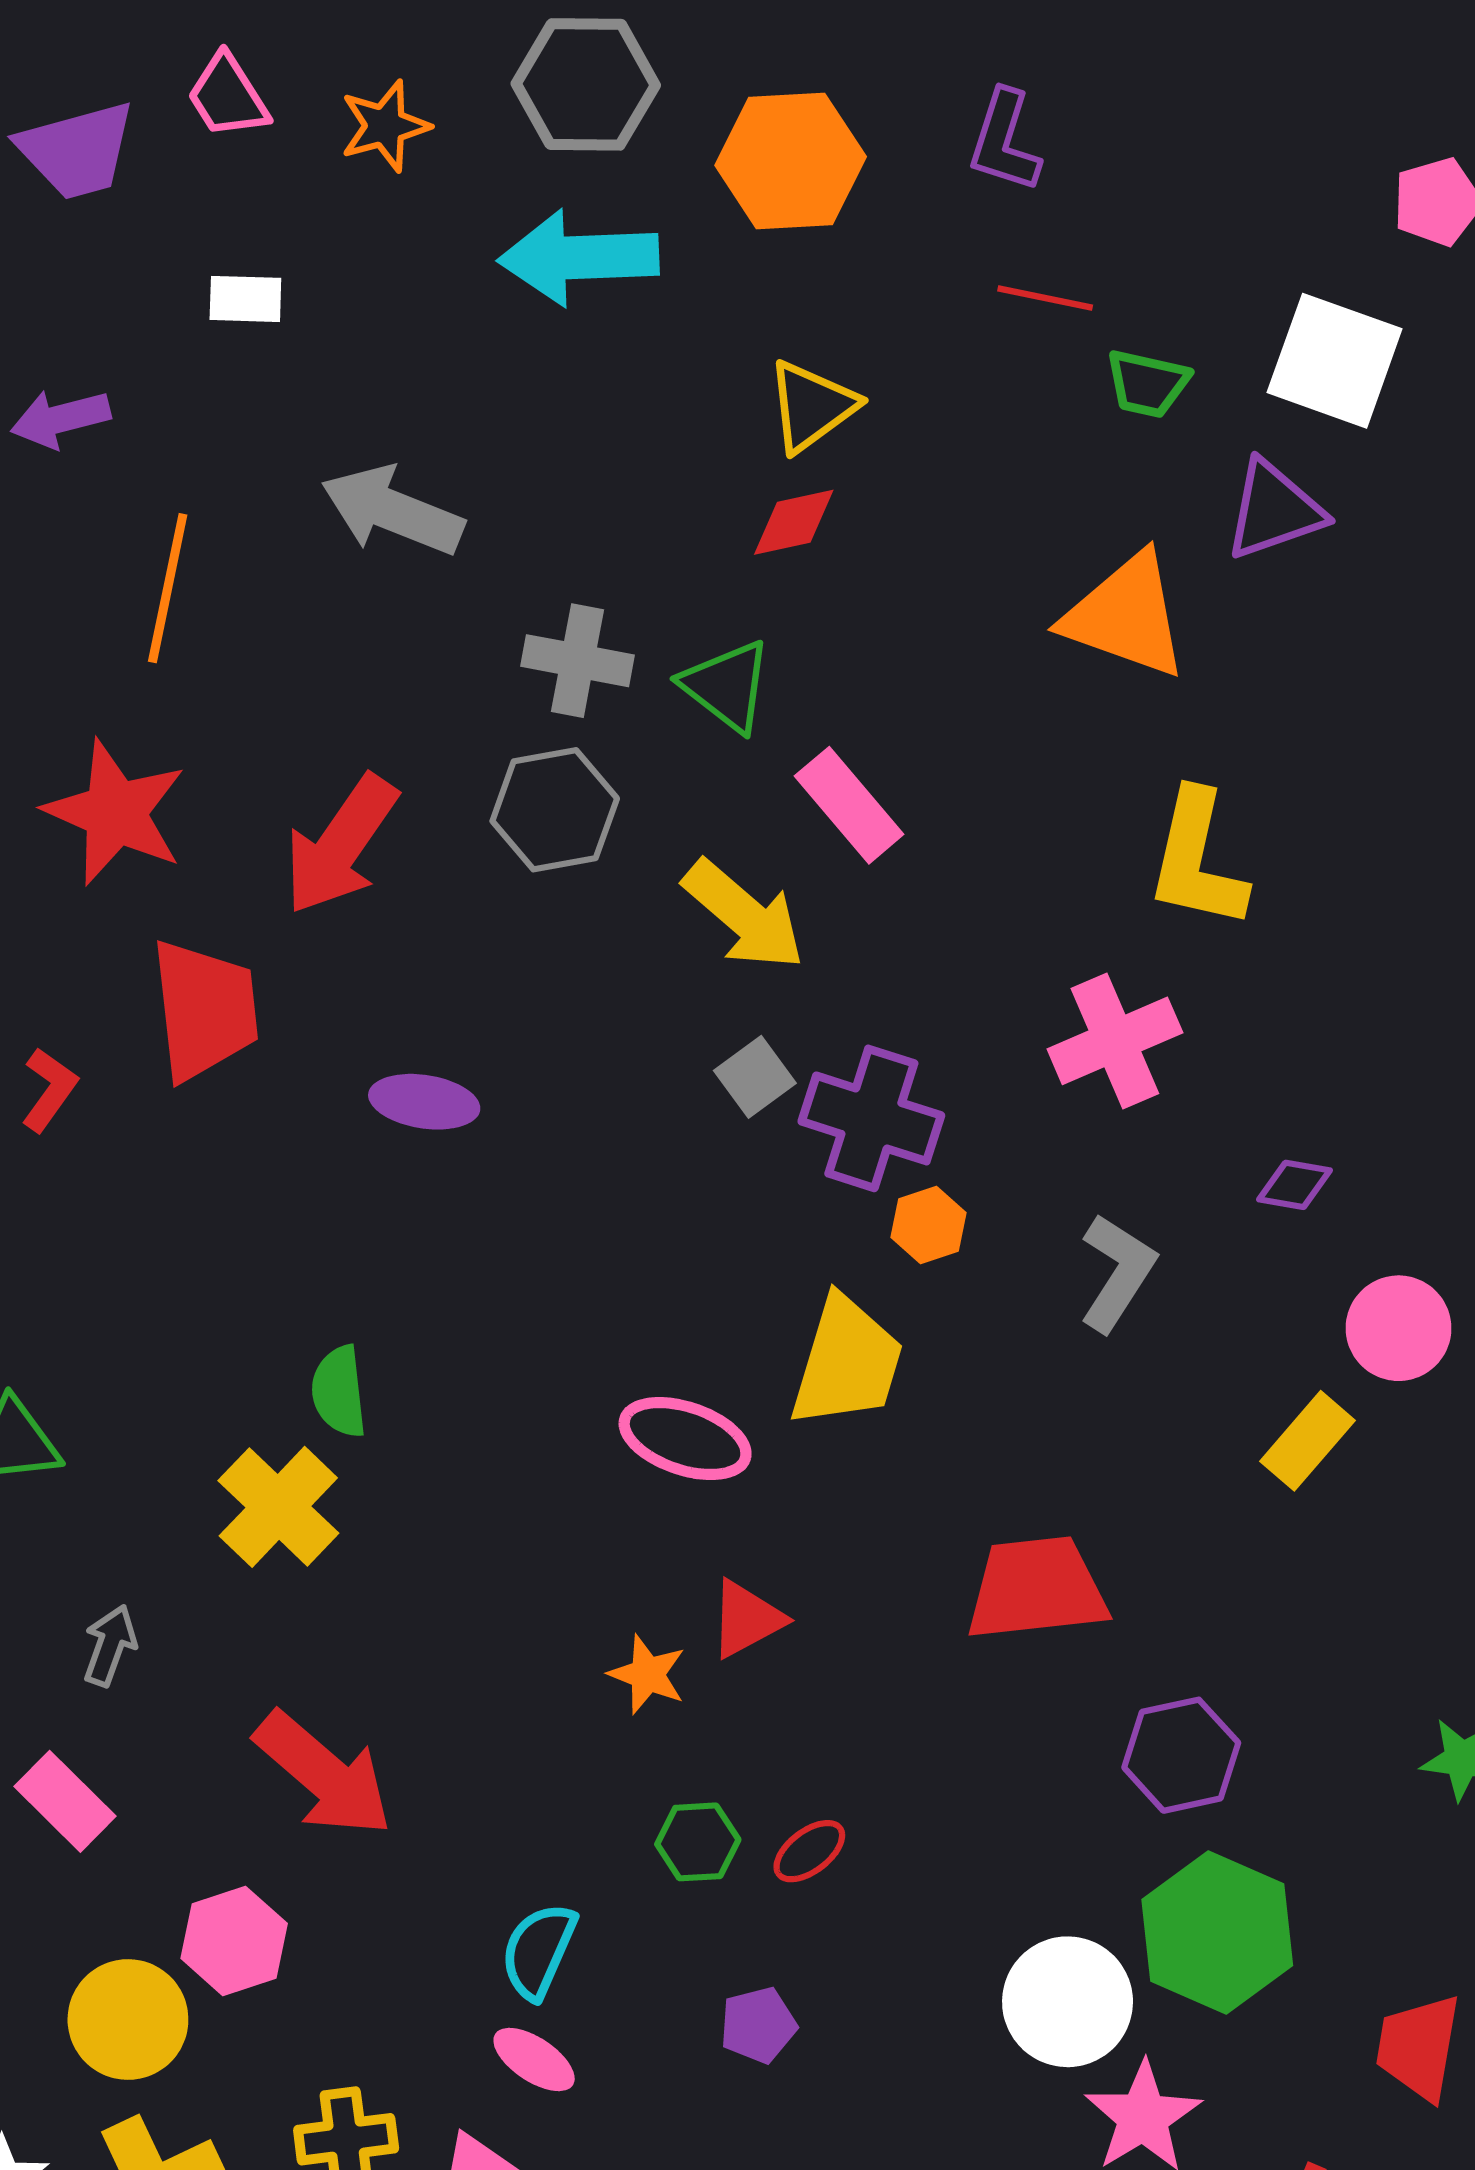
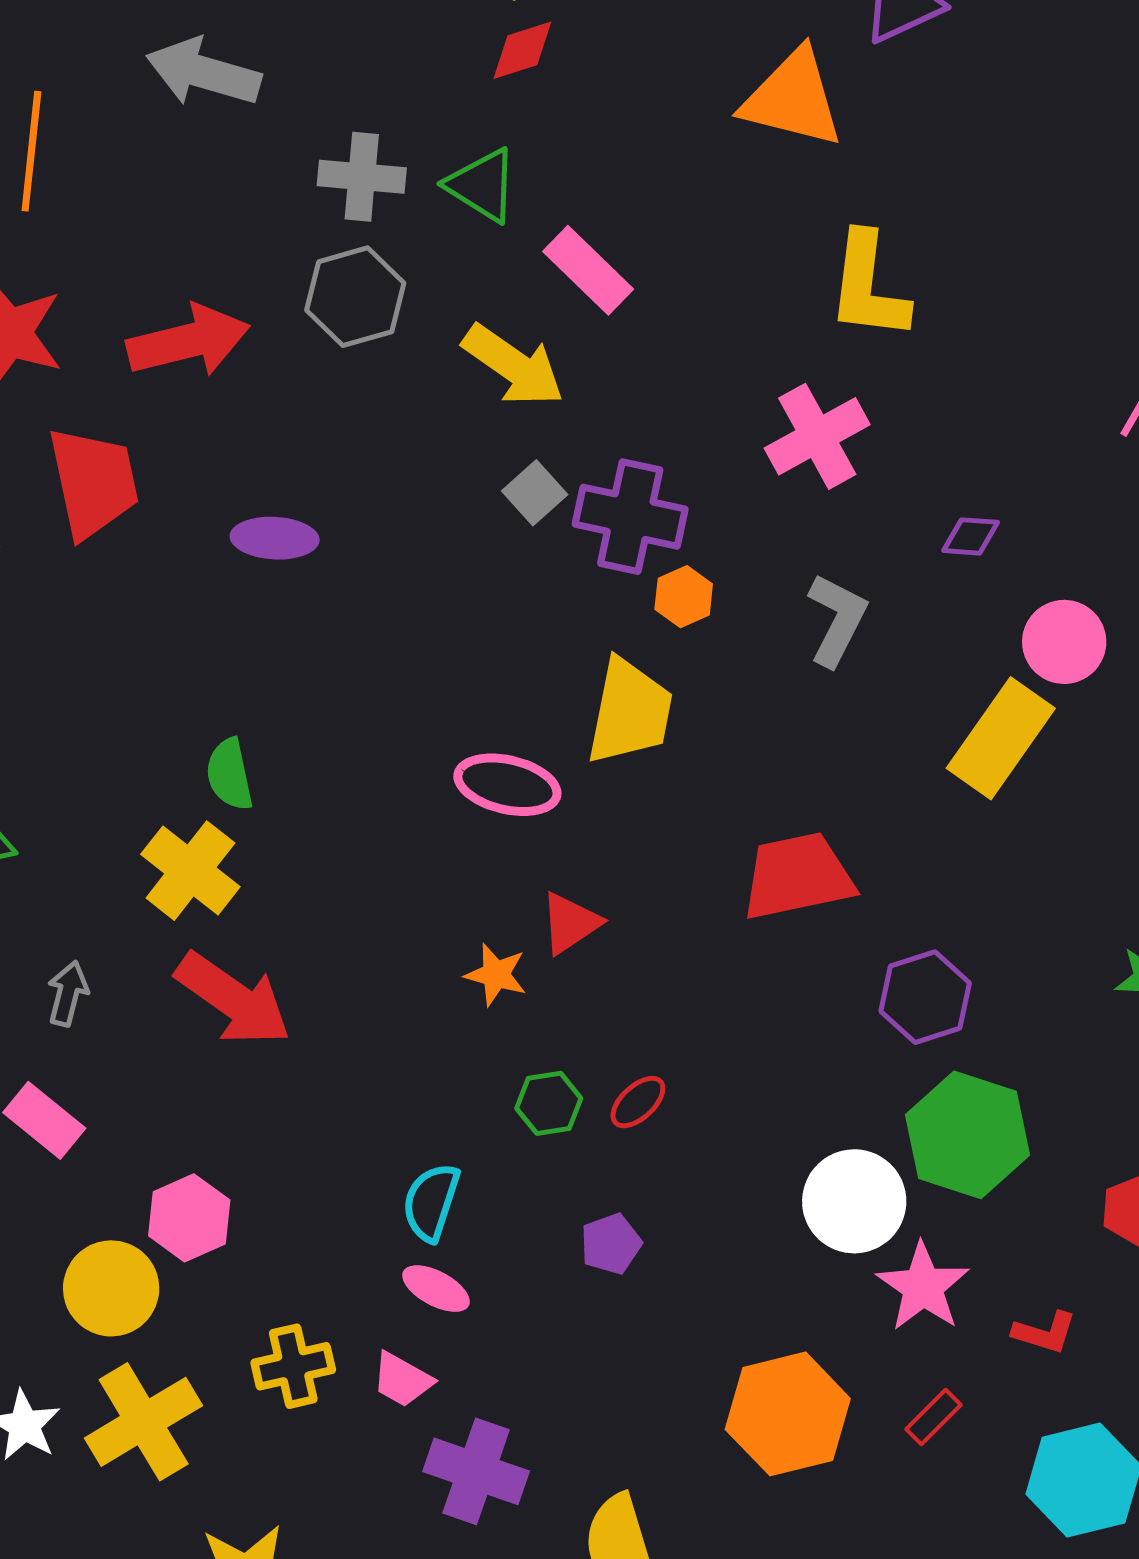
red arrow: (341, 845) -> (188, 341), turned -133
yellow rectangle: (1307, 1441) -> (1001, 738), size x1.5
red arrow: (324, 1774) -> (233, 999), moved

